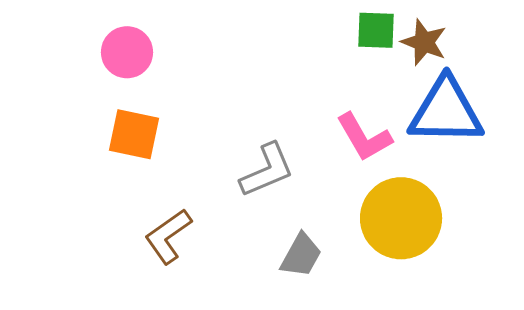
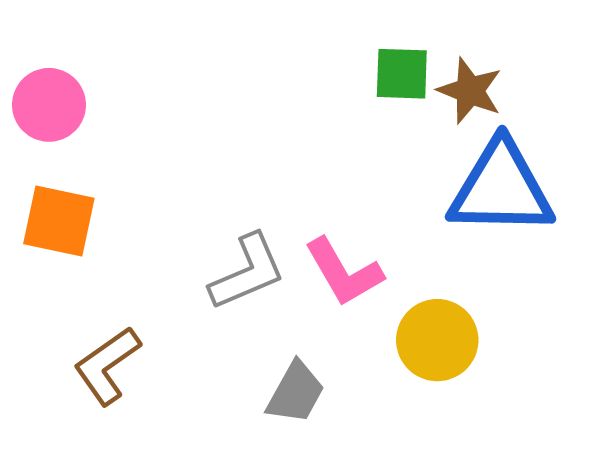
pink L-shape: (364, 137) -> (344, 272), moved
yellow circle: (401, 218) -> (437, 340), size x0.7

